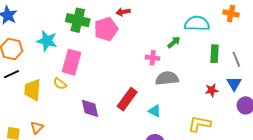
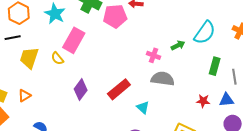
cyan semicircle: (197, 24) -> (205, 33), turned 110
blue triangle: (234, 84) -> (226, 100), turned 42
purple diamond: (90, 108) -> (81, 90), turned 35

